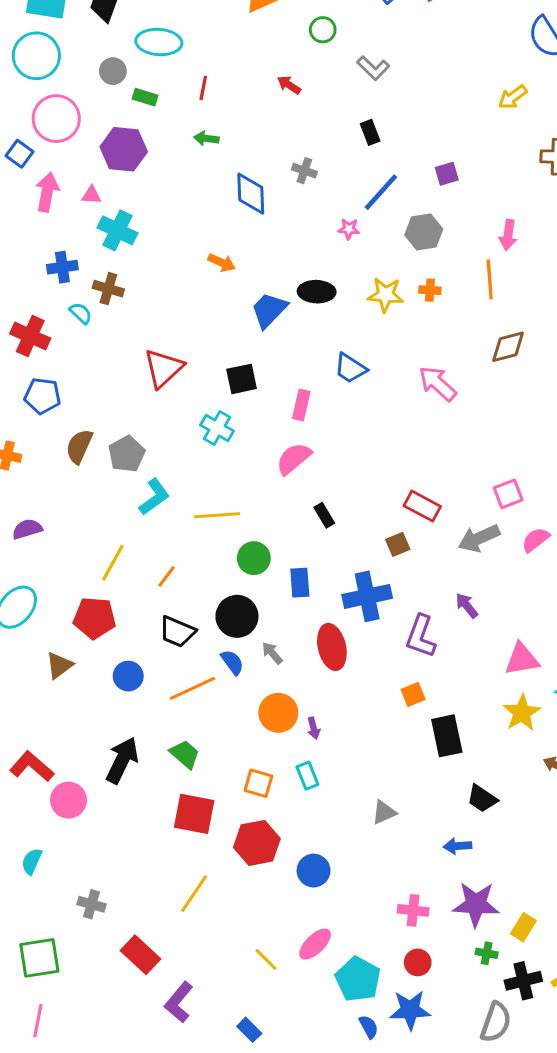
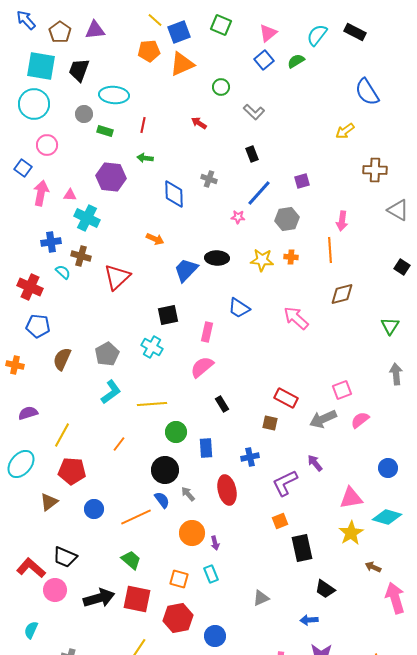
pink circle: (56, 119) -> (47, 145), size x0.7
purple hexagon: (124, 149) -> (111, 177), moved
red triangle: (163, 368) -> (117, 277), moved
gray pentagon: (127, 454) -> (107, 354), moved
brown square: (398, 544) -> (270, 423), turned 35
yellow line: (113, 563) -> (62, 435), moved
blue cross: (367, 596) -> (250, 457), size x0.6
black trapezoid: (177, 632) -> (65, 557), moved
purple L-shape: (421, 636) -> (285, 483), turned 44
black arrow: (122, 760) -> (99, 598), moved, turned 48

